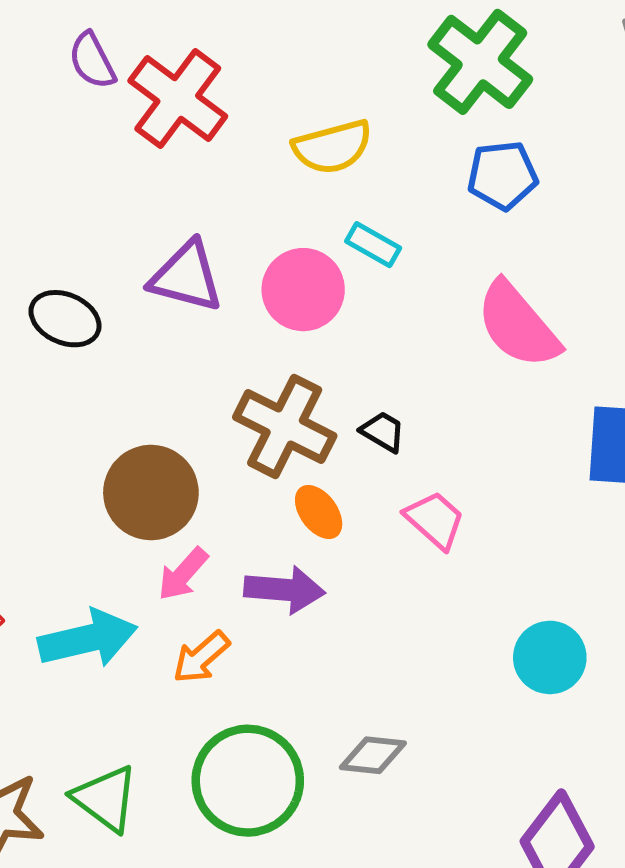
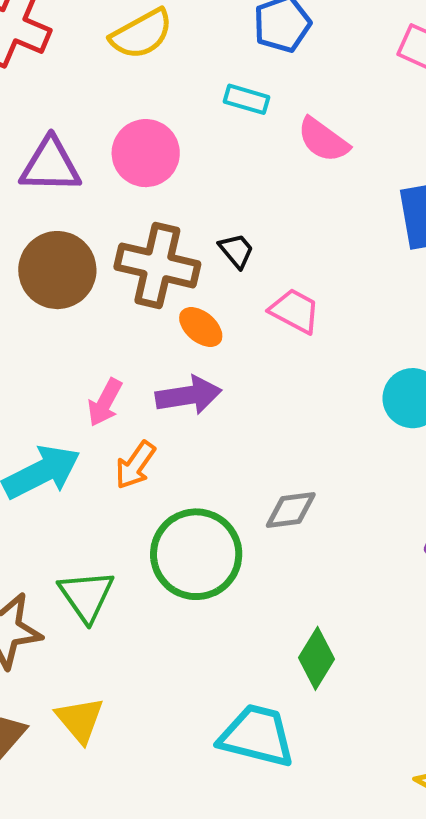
cyan rectangle: (373, 245) -> (246, 99), moved
pink semicircle: (518, 325) -> (323, 140), size x0.7
black trapezoid: (383, 432) -> (236, 251), turned 33
brown circle: (151, 493) -> (57, 270), moved
green triangle: (105, 798) -> (86, 596), turned 32

